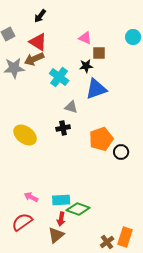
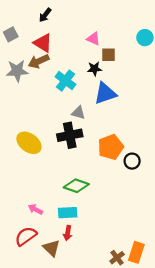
black cross: (63, 128) -> (70, 135), size x1.6
green diamond: (78, 209) -> (76, 186), moved
brown triangle: (56, 235) -> (52, 248), moved, turned -36

